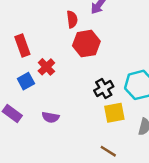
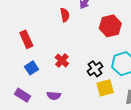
red hexagon: (86, 44) -> (110, 26), moved
red cross: (46, 67) -> (62, 60), moved

